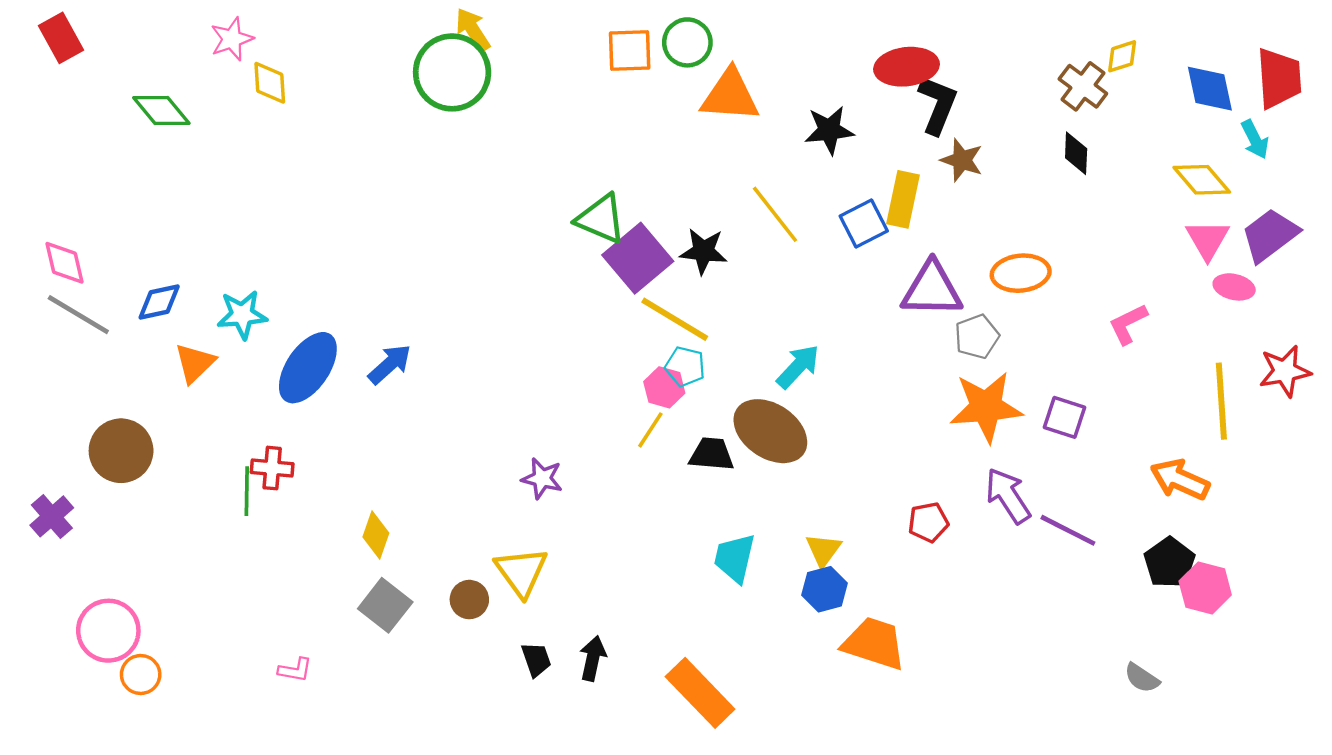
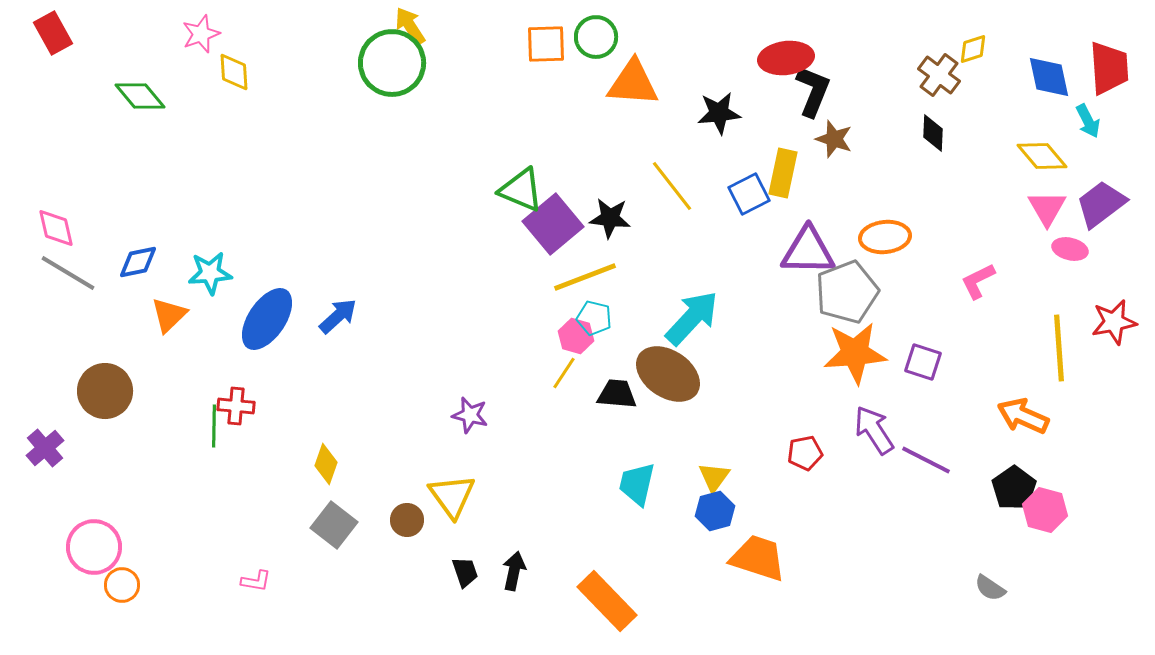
yellow line: (675, 319) -> (585, 277), turned -52
gray pentagon: (977, 337) -> (847, 292), size x1.6
cyan arrow: (798, 367) -> (692, 318), size x1.4

